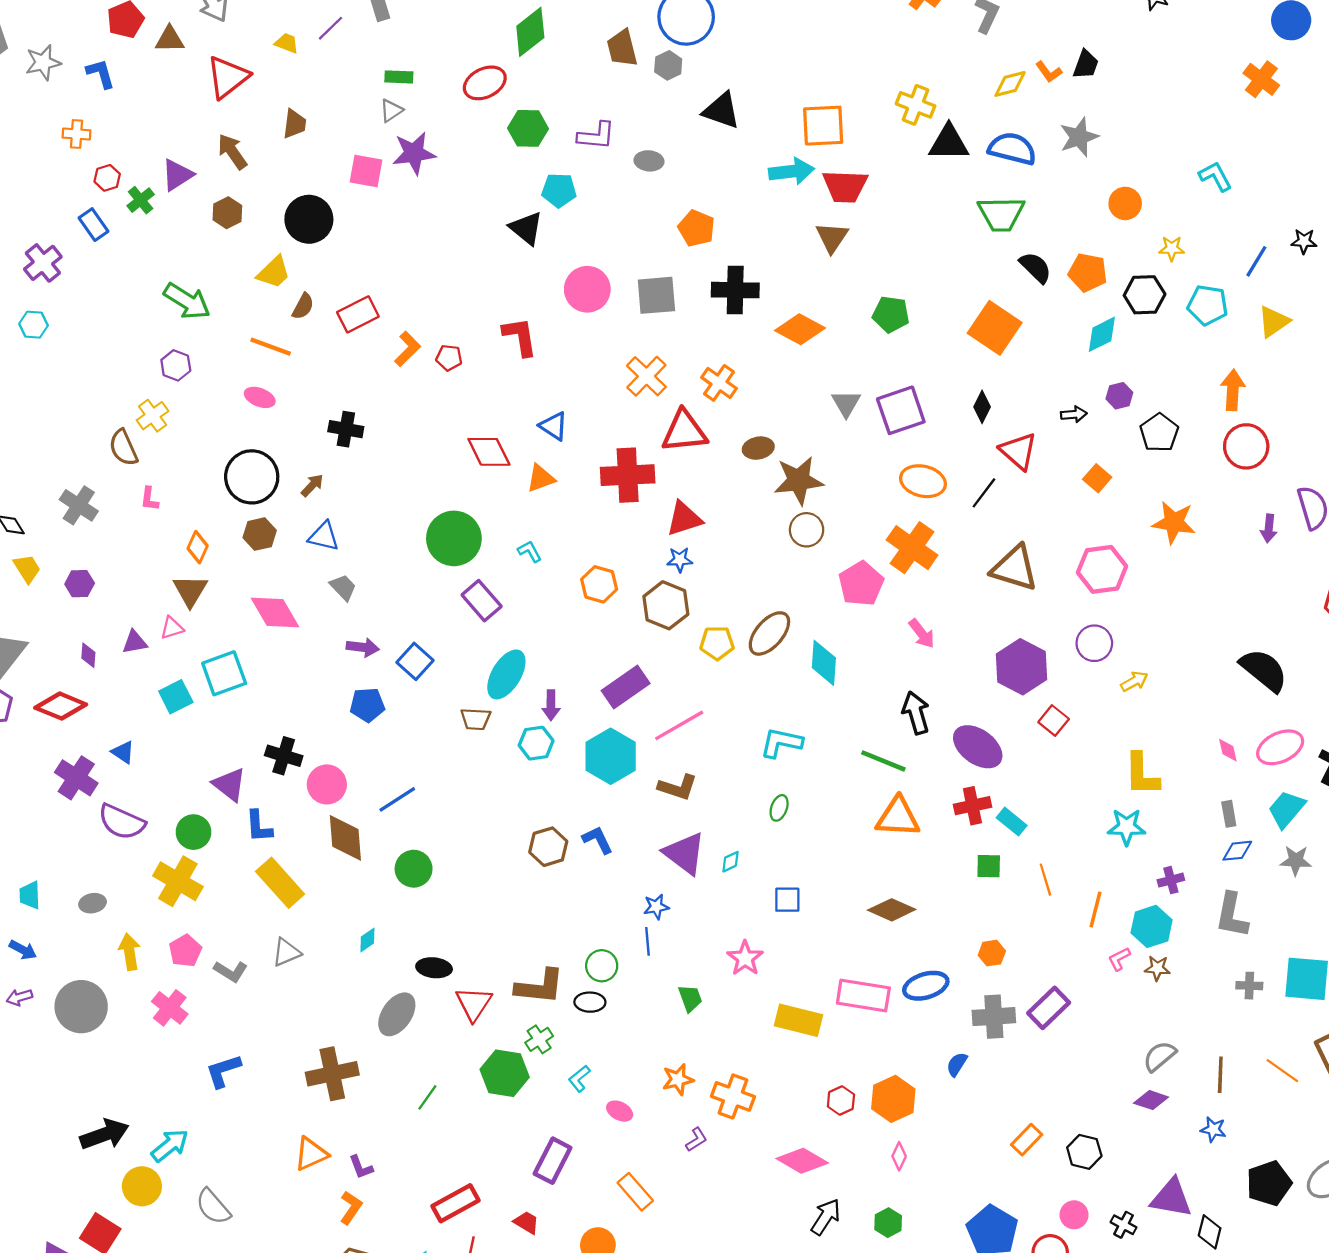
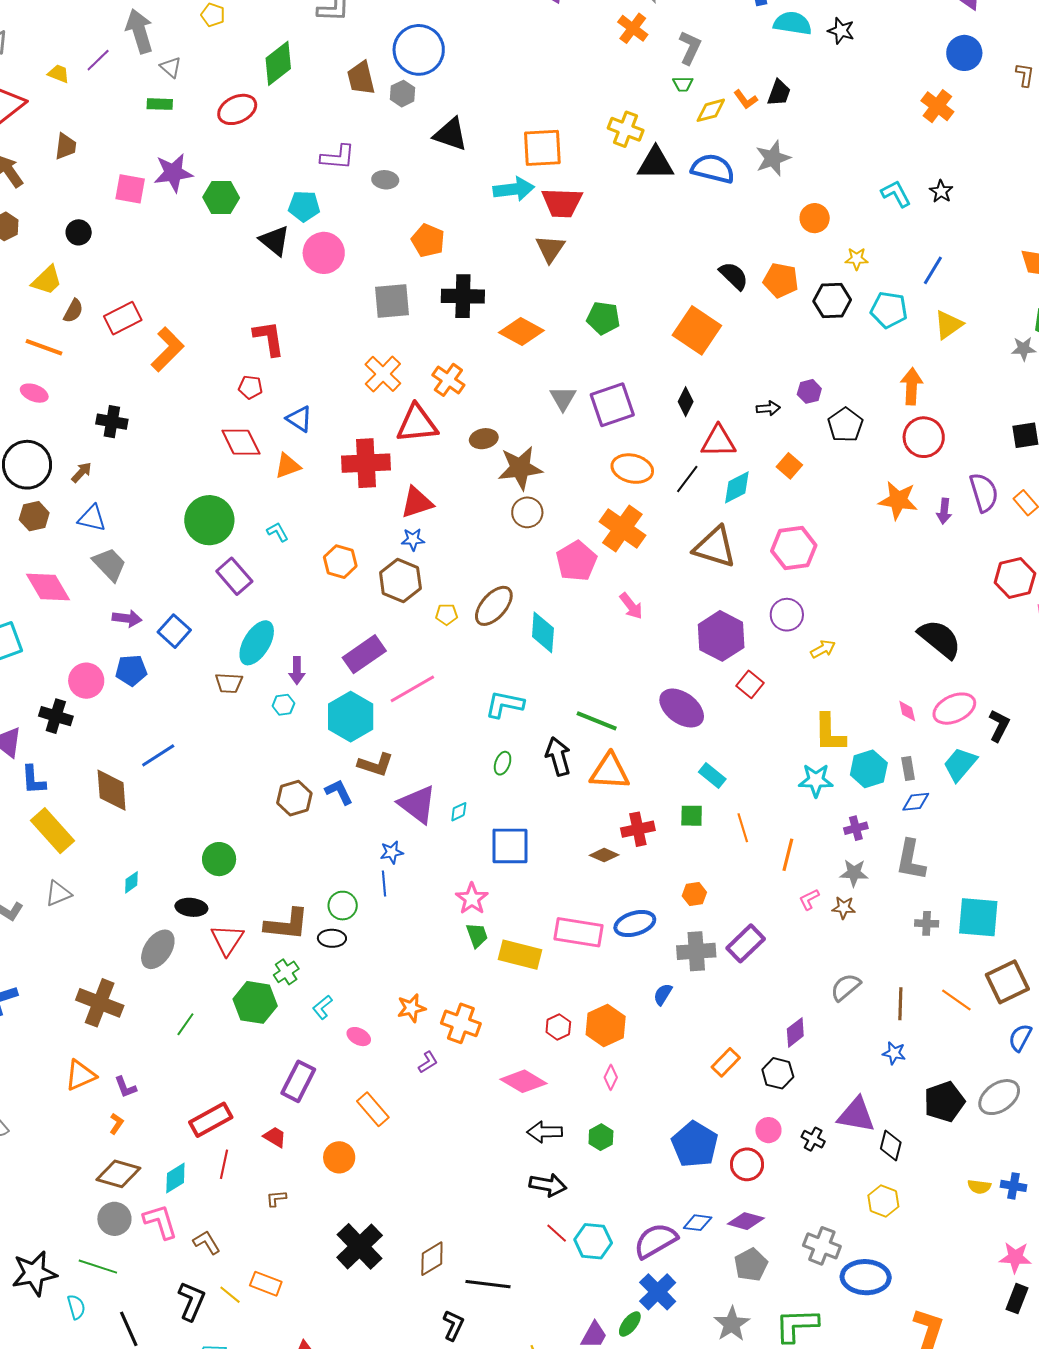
gray triangle: (391, 110) -> (171, 67), moved, turned -45
green hexagon: (528, 128) -> (221, 197), moved
green trapezoid: (1001, 214) -> (683, 84), moved, size x0.5
black circle: (309, 219) -> (79, 232), size x0.6
black star: (1304, 241) -> (941, 191), moved, turned 30
pink circle: (587, 289) -> (324, 253), moved
cyan diamond: (1102, 334) -> (737, 487), moved
orange L-shape: (407, 349) -> (167, 349), size x1.4
red pentagon: (449, 358) -> (250, 387), moved
red triangle: (1018, 451) -> (718, 441), turned -42
orange star: (1174, 522) -> (898, 500), moved
gray trapezoid: (343, 587) -> (109, 564), size x1.4
yellow pentagon: (717, 643) -> (447, 614), size x0.7
black arrow: (916, 713) -> (558, 756), moved
cyan hexagon: (536, 743) -> (283, 705), size x0.7
pink circle: (327, 784) -> (86, 681), moved
brown L-shape: (678, 787) -> (376, 765), moved
red cross: (972, 806) -> (638, 829), moved
gray star: (1296, 860) -> (854, 873), moved
green circle: (414, 869) -> (219, 859), moved
blue square: (787, 900) -> (510, 846), size x1.6
brown diamond: (892, 910) -> (604, 855), size x0.7
cyan hexagon: (1152, 926) -> (869, 769), moved
green trapezoid: (690, 998) -> (477, 935), moved
brown cross: (332, 1074) -> (100, 1003), turned 33
purple diamond: (1151, 1100) -> (795, 1032), moved, turned -56
orange L-shape: (351, 1208) -> (116, 1124), size x0.7
black arrow: (826, 1217) -> (545, 1132), turned -124

